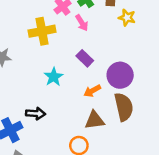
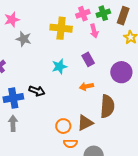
purple circle: (120, 75) -> (121, 72), moved
brown triangle: (94, 120) -> (85, 123), moved, turned -36

